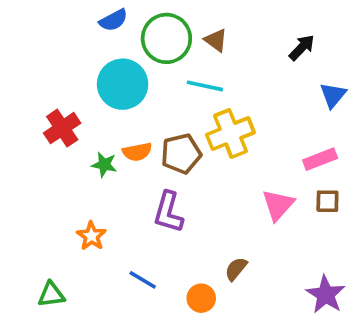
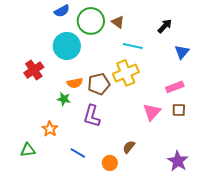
cyan line: (205, 86) -> (133, 46), moved
green star: (104, 165) -> (64, 99), moved
green triangle: (51, 295) -> (28, 150), moved

